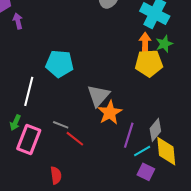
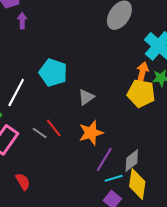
gray triangle: (98, 96) -> (86, 97), moved, size x0.7
red line: (75, 139) -> (54, 128), moved
red semicircle: (56, 175) -> (23, 182), turned -36

